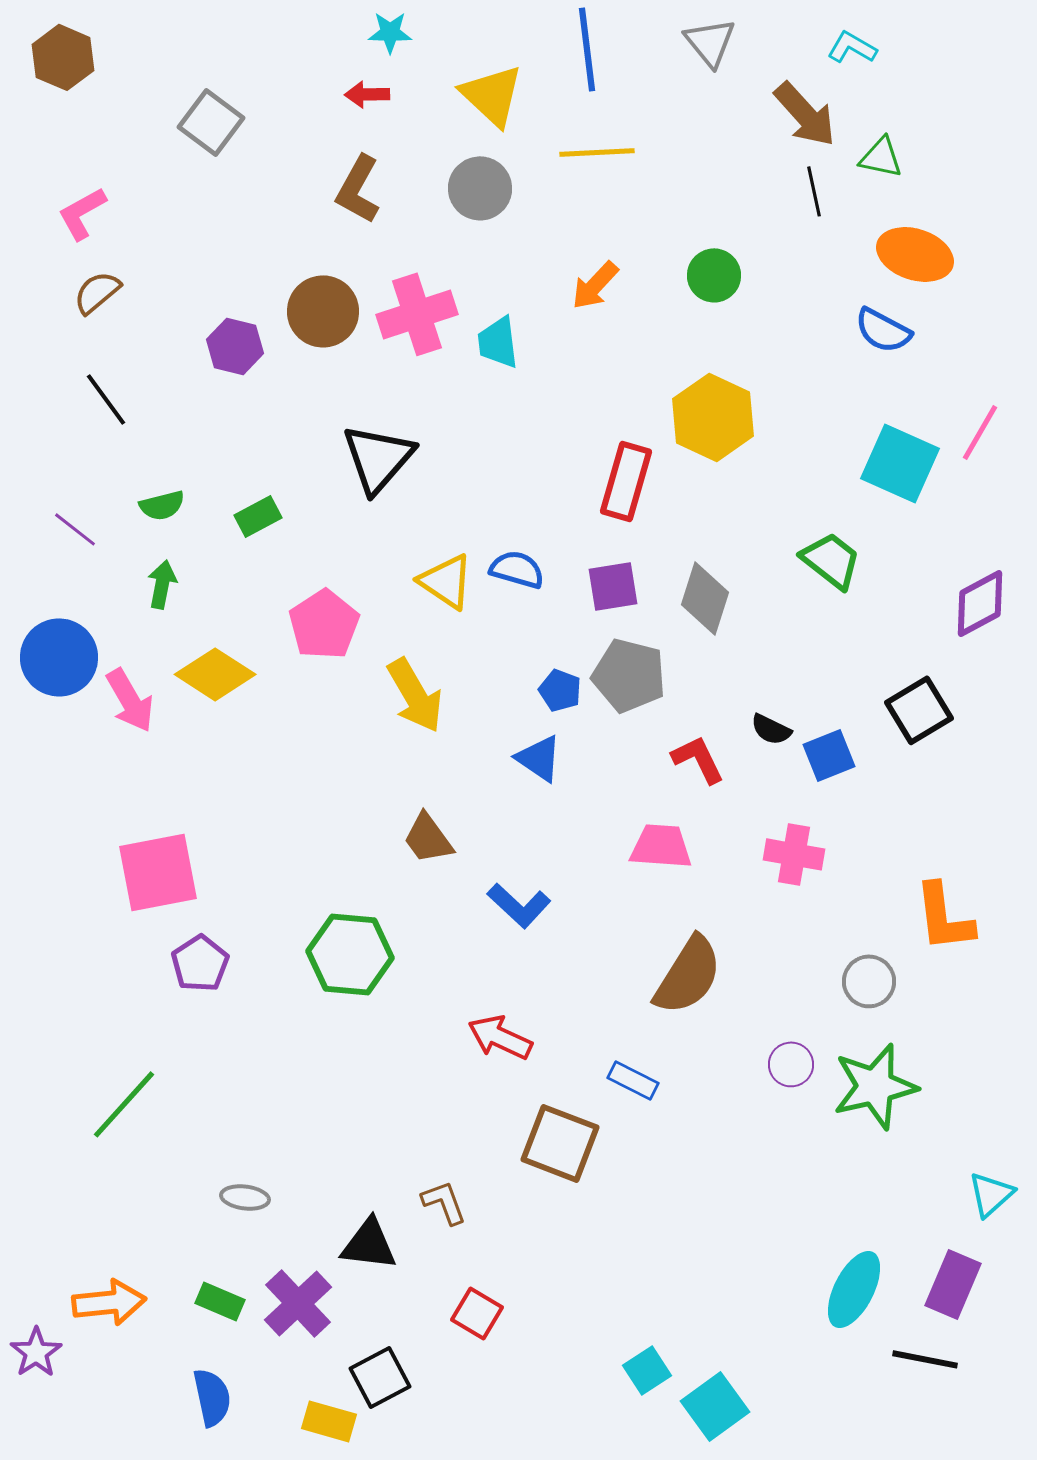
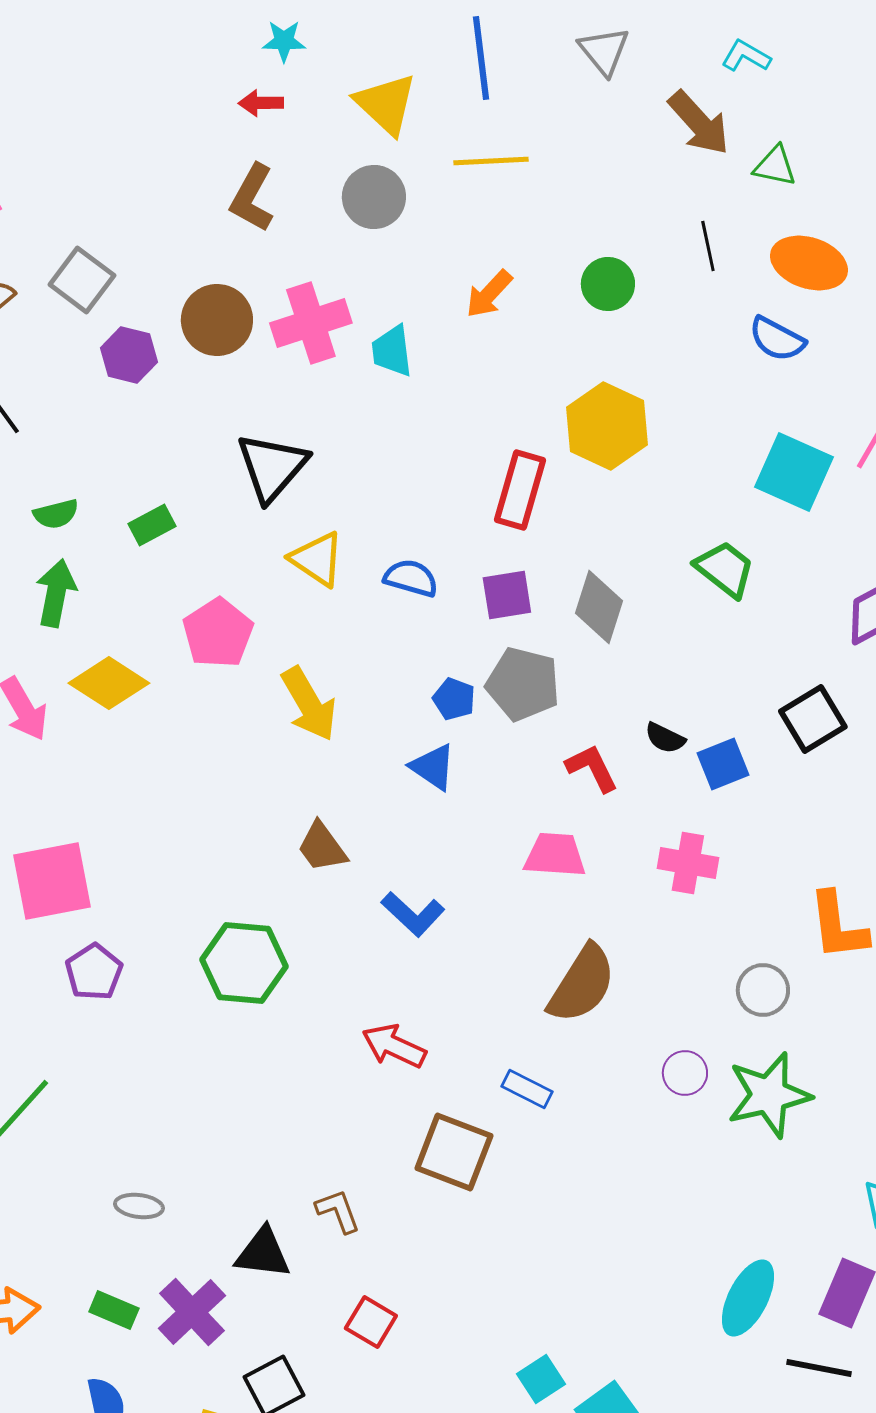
gray square: (211, 122) -> (82, 280), moved
black line: (814, 191) -> (708, 246), moved
yellow triangle: (446, 581) -> (317, 559), moved
green arrow: (162, 584) -> (56, 593), size x1.4

